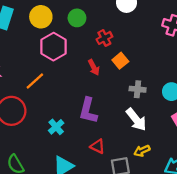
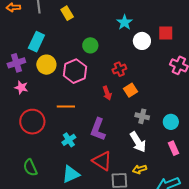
yellow circle: (41, 17) -> (46, 65), moved
green circle: (77, 18) -> (90, 45), moved
orange line: (35, 81) -> (66, 106), moved, turned 36
red triangle: (98, 146) -> (102, 161), size x1.5

